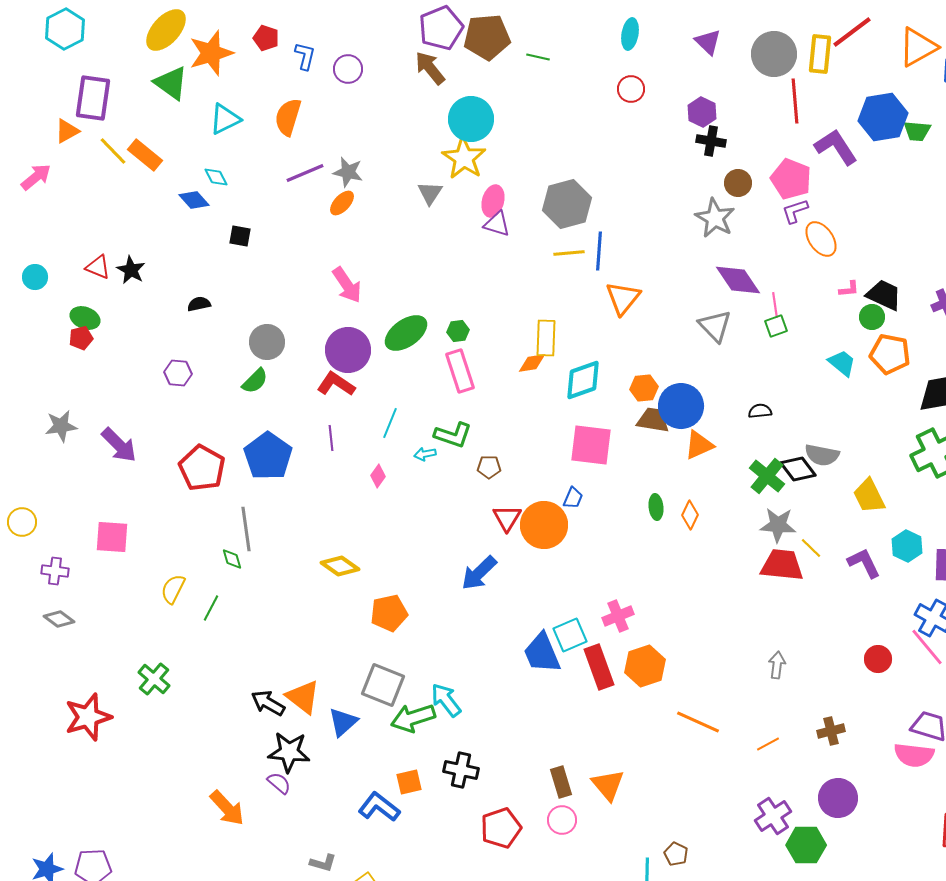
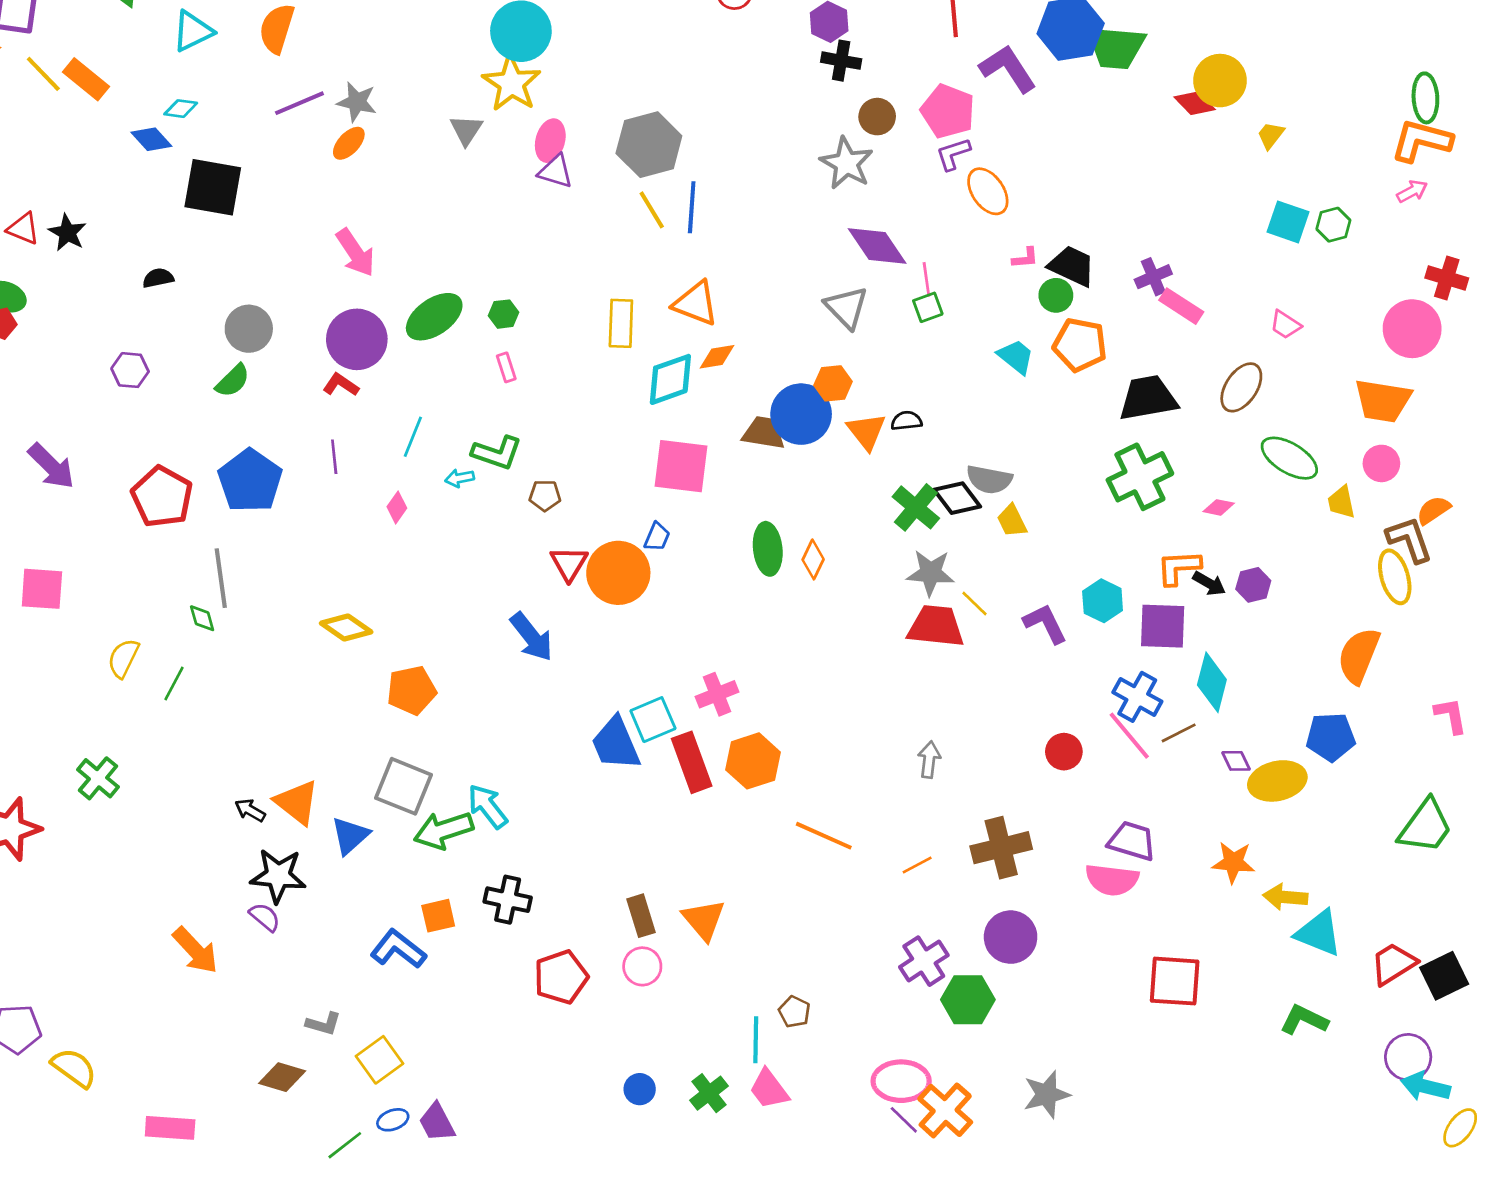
green trapezoid: (917, 131) -> (1116, 47), size x1.6
cyan diamond: (216, 177) -> (181, 109), turned -55
black square: (240, 236) -> (213, 187), size x2.0
yellow line: (569, 253) -> (652, 210), turned 64
orange triangle: (623, 298) -> (696, 303), moved, turned -48
orange diamond: (532, 363) -> (717, 357), moved
pink rectangle: (460, 371) -> (506, 367), size x0.5
red L-shape: (336, 384) -> (341, 385), size x0.7
orange hexagon: (644, 388) -> (833, 383), moved
orange triangle: (699, 445) -> (866, 431), moved, turned -44
yellow trapezoid: (869, 496) -> (1012, 521), moved, size x0.7
green ellipse: (656, 507) -> (768, 549), size x1.5
blue arrow: (479, 573) -> (532, 637), turned -84
black arrow: (268, 703) -> (250, 810), size x0.7
brown cross: (831, 731) -> (1001, 848), size x1.6

